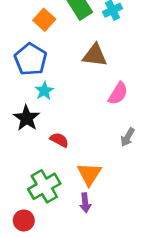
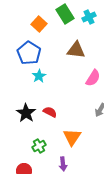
black star: (27, 118) -> (26, 113), moved
green cross: (44, 186) -> (39, 146), size x0.6
purple arrow: (85, 203) -> (63, 164), moved

